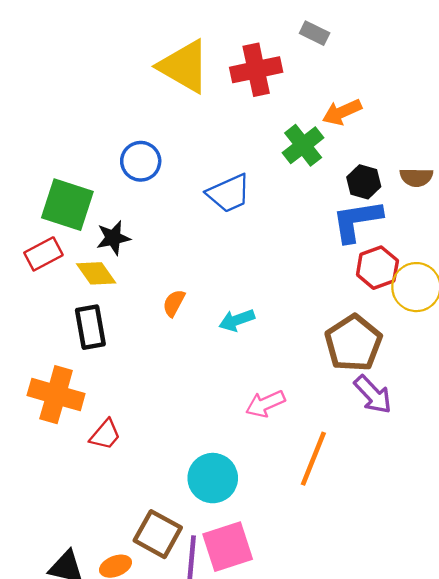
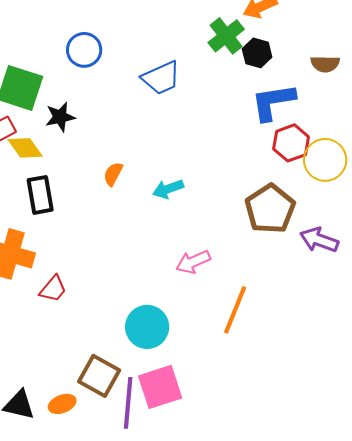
black hexagon: (364, 182) -> (257, 53), moved
yellow diamond: (96, 273) -> (25, 148), moved
purple arrow: (373, 395) -> (319, 240), moved, turned 153

